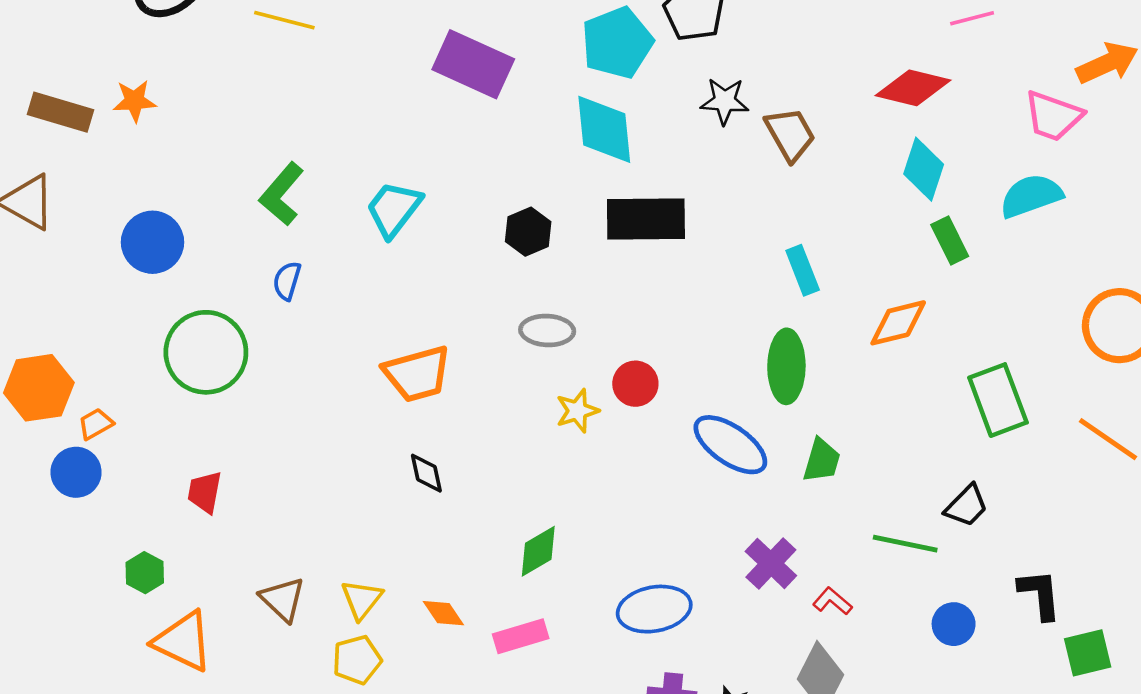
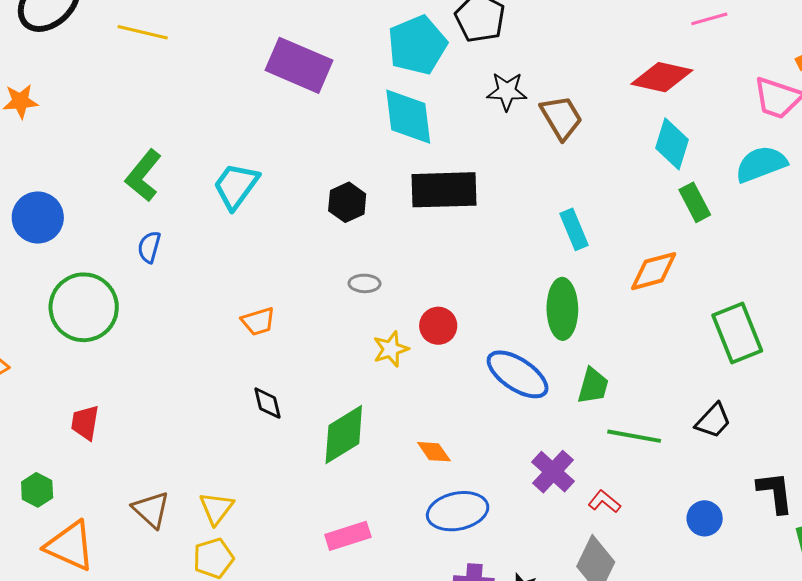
gray ellipse: (547, 330) -> (365, 283), size x0.7
orange trapezoid: (417, 374) -> (258, 321), size x0.6
green line: (905, 544) -> (634, 436), moved
green diamond: (538, 551) -> (344, 434), moved, size x1.4
orange diamond: (443, 613) -> (434, 452), moved

